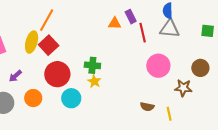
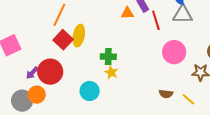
yellow ellipse: (32, 42) -> (79, 36), moved
red circle: (57, 74) -> (50, 72), moved
orange circle: (33, 98) -> (37, 95), moved
yellow line: (169, 114) -> (188, 99), turned -32

